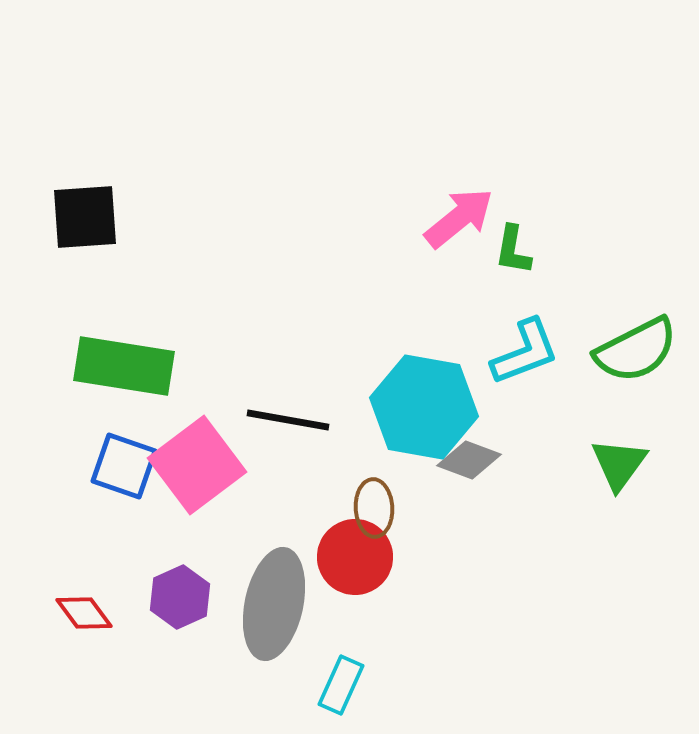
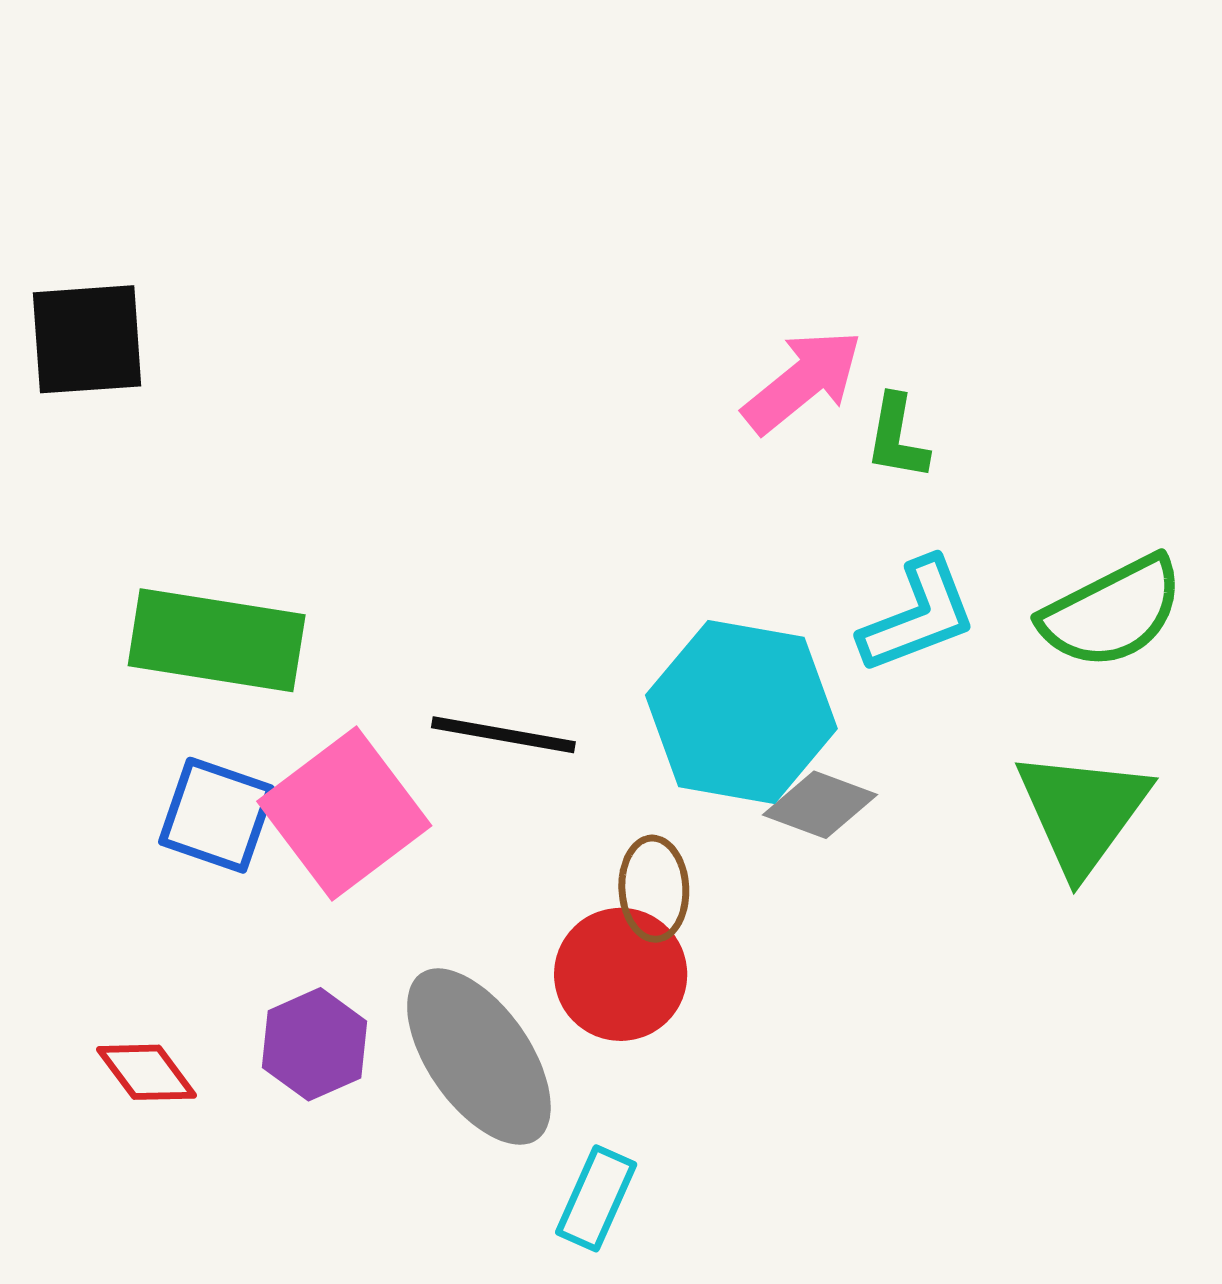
black square: (85, 217) -> (87, 339), moved
green triangle: (619, 464) -> (1082, 812), size x1.4
gray ellipse: (274, 604) -> (479, 1057), turned -47

